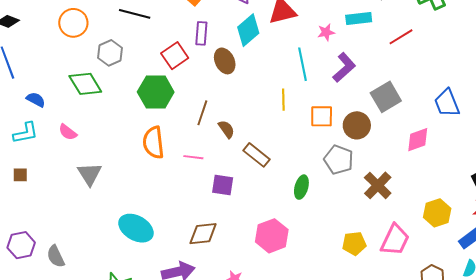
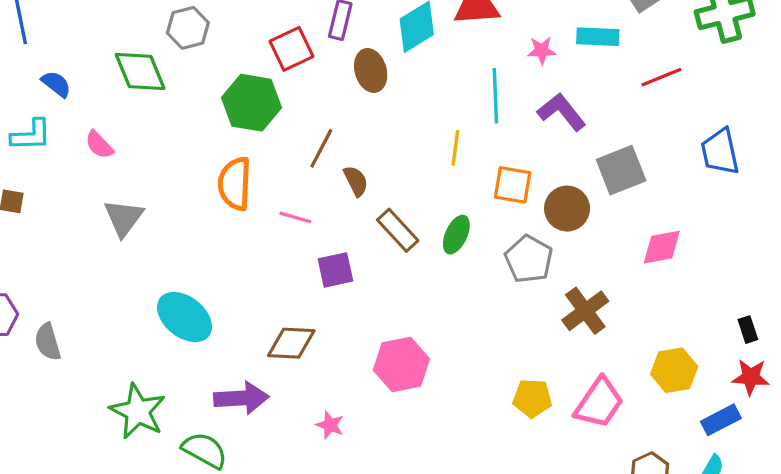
purple L-shape: (344, 67) -> (562, 112), turned -96
blue trapezoid: (447, 103) -> (720, 152), moved
purple square: (223, 185) -> (335, 270), turned -30
green ellipse: (301, 187) -> (456, 235), moved

